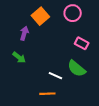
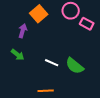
pink rectangle: (82, 43) -> (87, 24), moved
white line: (55, 76) -> (52, 63), moved

